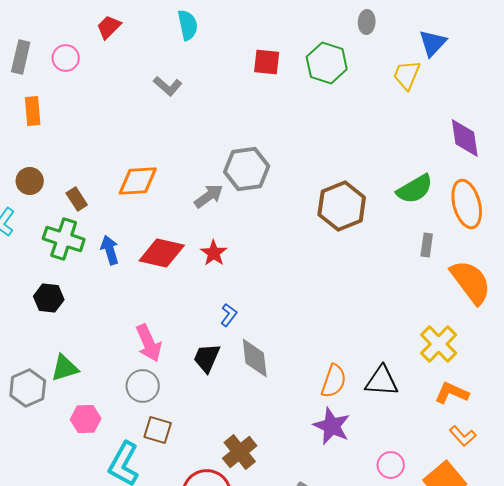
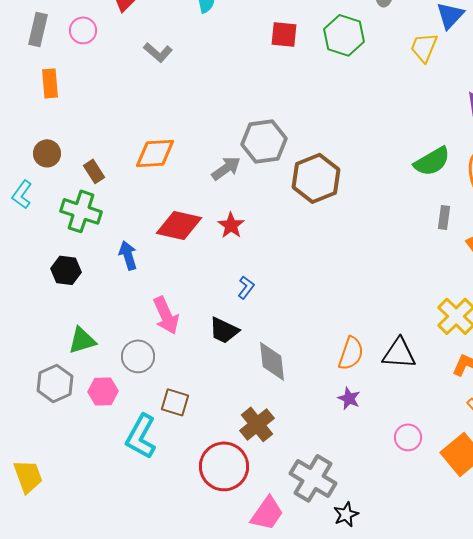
gray L-shape: (168, 86) -> (158, 52), moved
brown hexagon: (342, 206) -> (316, 178), moved
blue arrow: (110, 250) -> (128, 255), moved
black trapezoid: (207, 358) -> (224, 330), turned -88
gray diamond: (255, 358) -> (272, 361), moved
gray circle: (143, 386) -> (138, 356), moved
gray hexagon: (28, 388) -> (55, 383), moved
purple star: (332, 426) -> (349, 398), size x0.6

